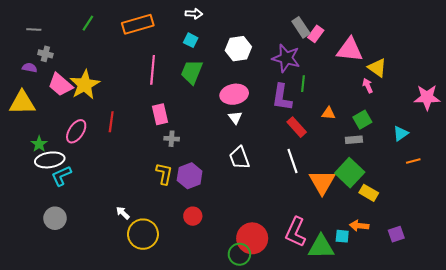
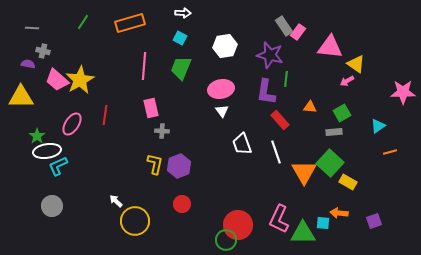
pink arrow: (368, 86) -> (347, 81), turned -96
white trapezoid: (239, 158) -> (242, 144), moved

